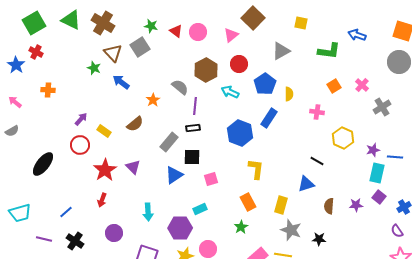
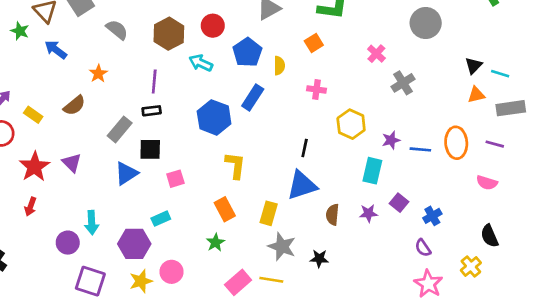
orange square: (334, 86) -> (314, 43), moved
gray semicircle: (180, 87) -> (117, 30), moved
black line: (317, 161) -> (305, 148), moved, turned 72
cyan rectangle: (377, 173) -> (372, 171), moved
blue triangle: (306, 184) -> (302, 185), size x1.4
purple circle: (114, 233) -> (68, 243), moved

